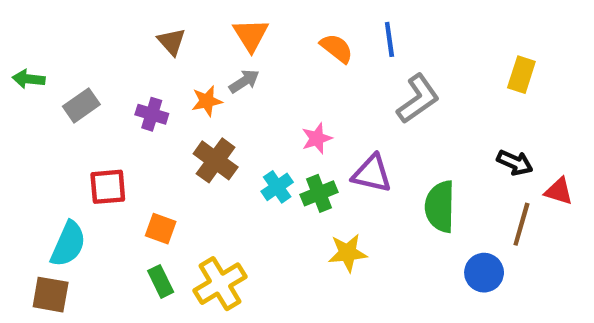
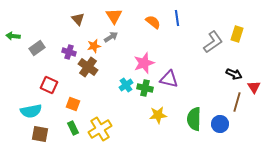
gray L-shape: (418, 99) -> (213, 42), moved
pink star: (317, 138) -> (144, 63), size x1.5
brown cross: (216, 160) -> (88, 67), moved
red square: (108, 187) -> (49, 85), turned 30
red triangle: (559, 191) -> (254, 87), turned 40
green cross: (319, 193) -> (145, 88), turned 35
green semicircle: (440, 207) -> (194, 119), moved
cyan semicircle: (68, 244) -> (31, 111), turned 55
brown square: (51, 295) -> (40, 134), moved

